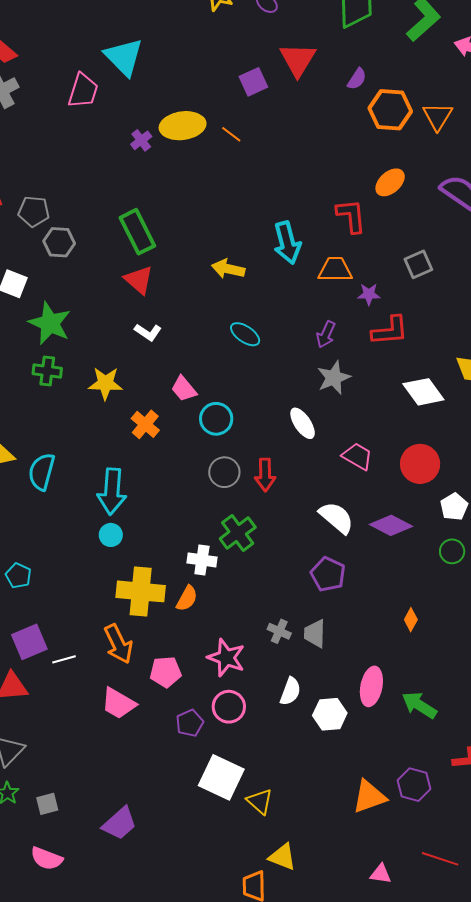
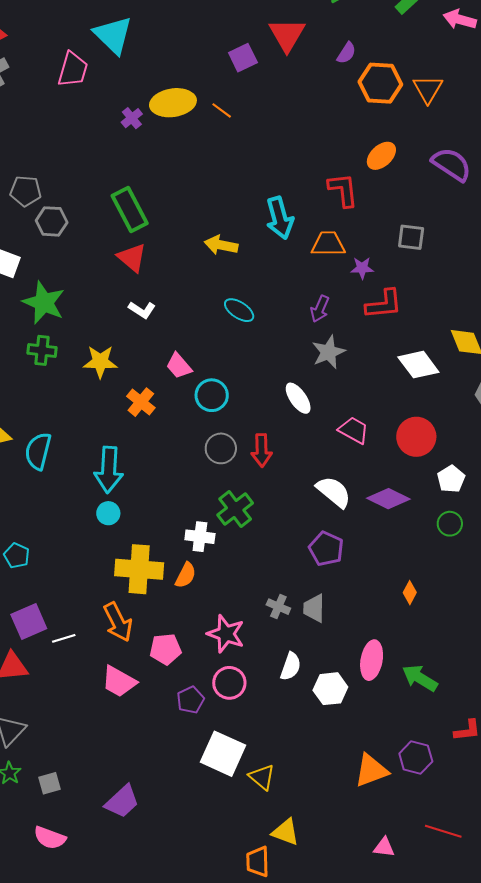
gray square: (418, 264) -> (411, 237), turned 32

